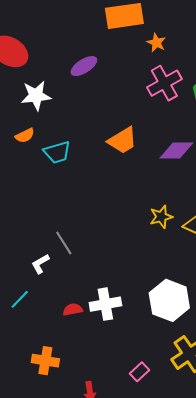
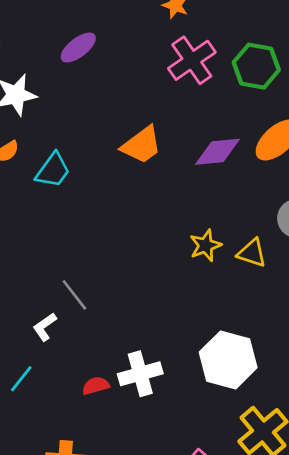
cyan trapezoid: (57, 152) -> (53, 170), turned -32

